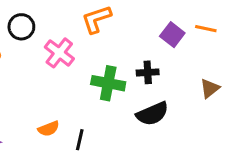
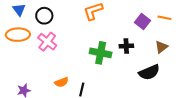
pink cross: (59, 53) -> (47, 42), moved
brown triangle: (210, 88) -> (161, 47), moved
black semicircle: (152, 114) -> (149, 72), moved

